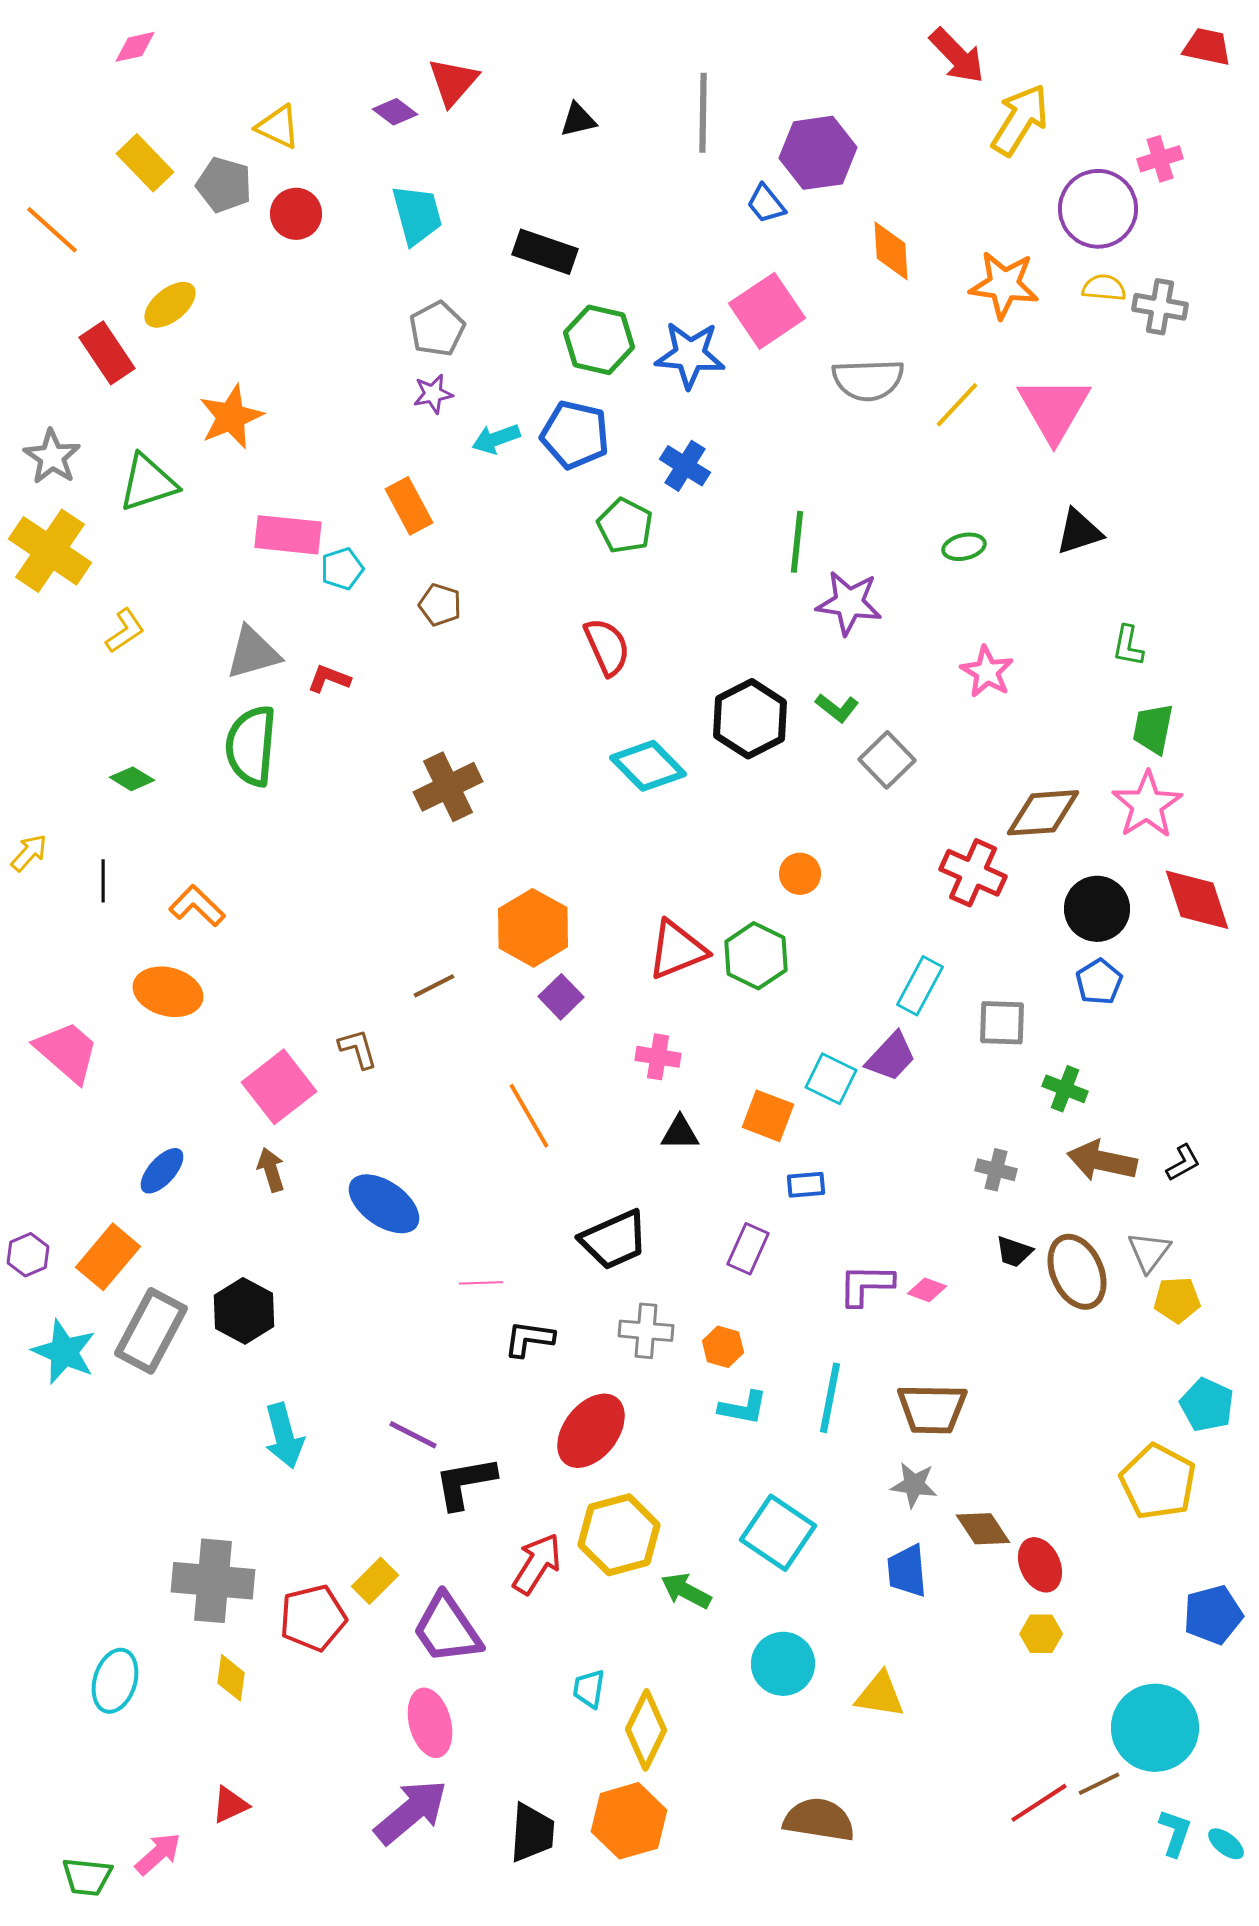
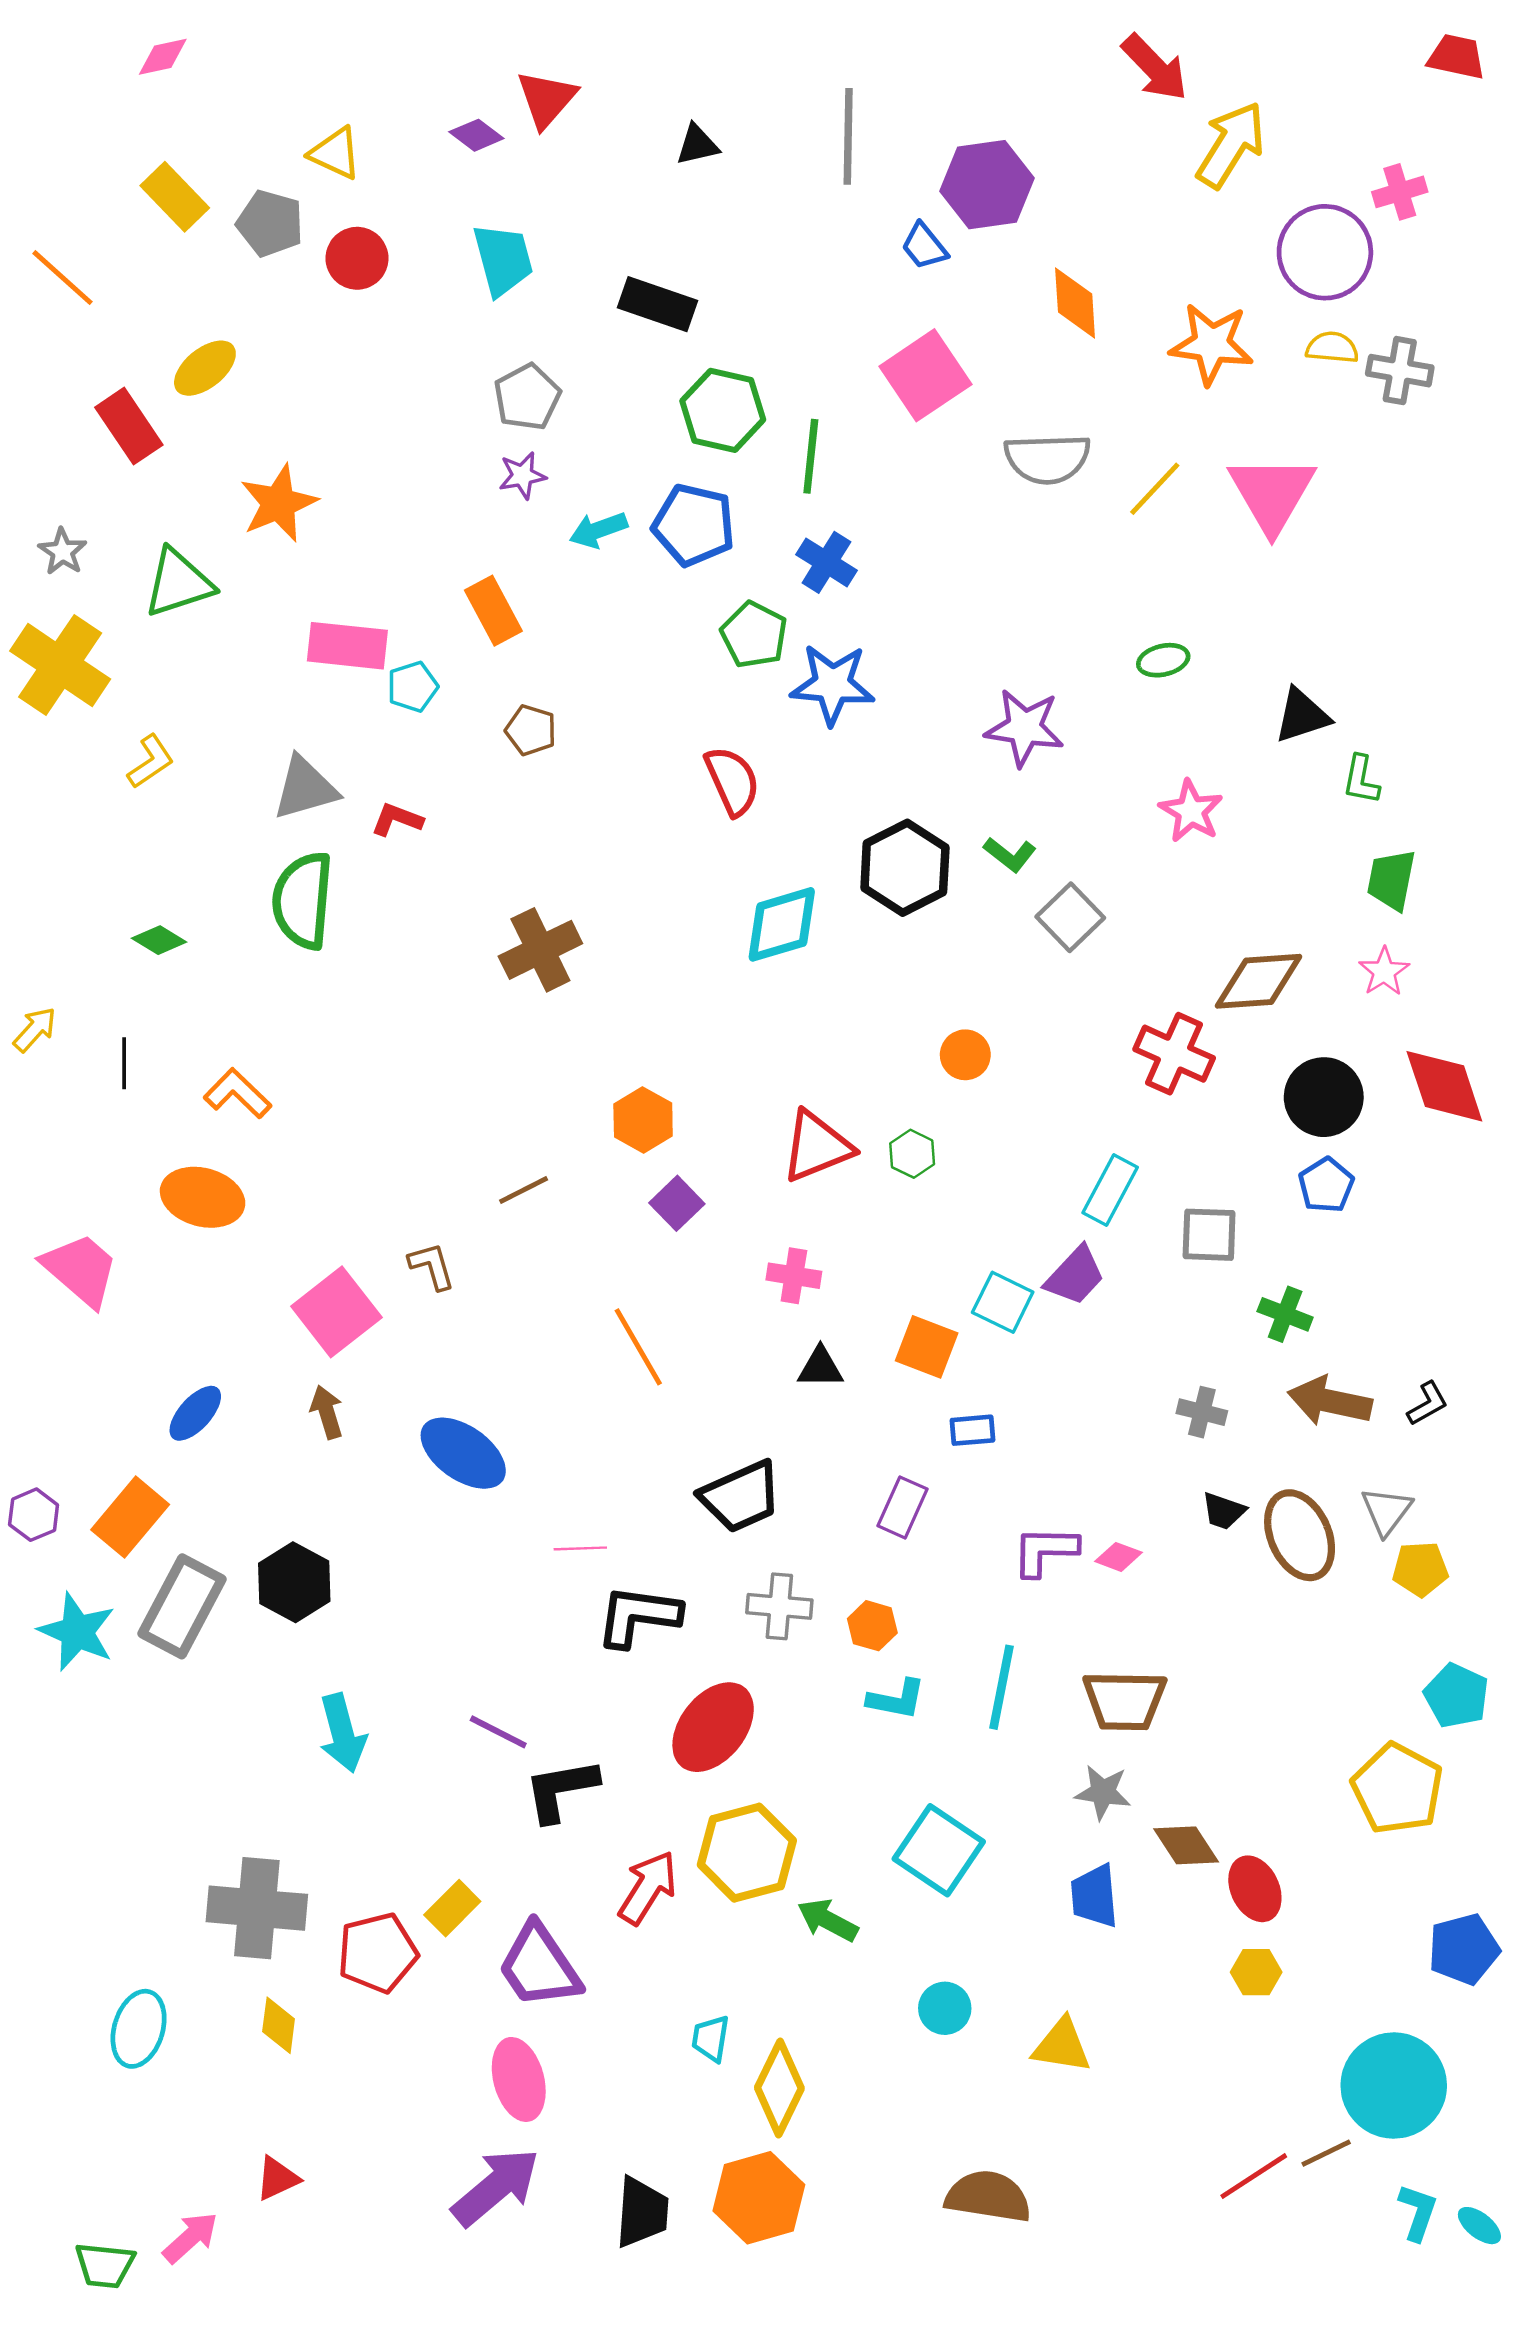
blue star: (690, 355) -> (833, 684), moved
gray star: (52, 457) -> (63, 552), size x0.7
black triangle: (1079, 532) -> (1302, 716), moved
green line: (797, 542) -> (811, 456), moved
cyan diamond: (648, 766) -> (782, 924), turned -62
pink star: (1147, 805) -> (1384, 972), size x0.6
orange hexagon: (533, 928) -> (643, 1120), size x0.7
green hexagon: (756, 956) -> (912, 1154), size x0.6
black L-shape: (529, 1339) -> (638, 1616), size x1.4
cyan circle: (783, 1664) -> (945, 2008), size x0.7

